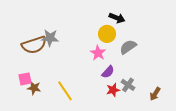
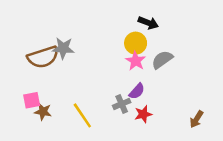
pink star: (98, 53) -> (136, 61), moved
gray cross: (128, 85) -> (122, 104), moved, turned 32

